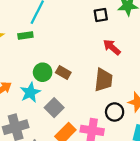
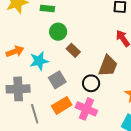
green circle: (43, 72) -> (58, 32), moved
black circle: (115, 112) -> (91, 83), moved

